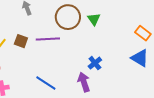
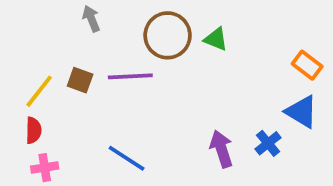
green triangle: (94, 19) -> (216, 39), turned -32
blue cross: (95, 63) -> (268, 143), moved
purple arrow: (84, 82) -> (222, 149), moved

